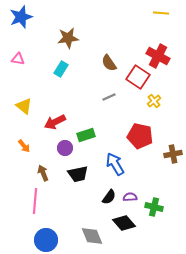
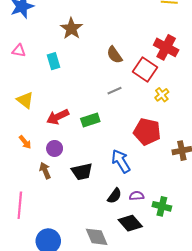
brown star: (68, 38) -> (71, 29), turned -30
cyan rectangle: (61, 69) -> (54, 61), moved, turned -49
green rectangle: (86, 135) -> (90, 120), moved
purple circle: (65, 148) -> (55, 148), moved
pink line: (35, 201) -> (20, 205), moved

